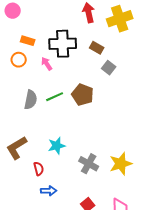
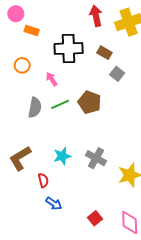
orange rectangle: (28, 41) -> (32, 31), moved
pink arrow: (47, 64) -> (52, 79), moved
gray cross: (89, 164) -> (96, 158), moved
blue arrow: (49, 191) -> (54, 203), turned 35

